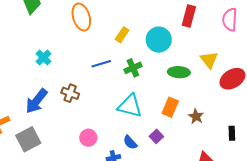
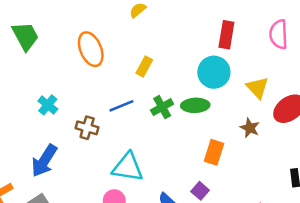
cyan circle: (159, 40) -> (214, 72), moved
green ellipse: (179, 72) -> (195, 105), moved
brown cross: (70, 93) -> (87, 128), moved
cyan triangle: (130, 106) -> (128, 167), moved
brown star: (196, 116) -> (250, 128), moved

